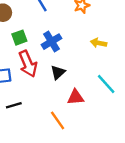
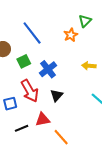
green square: (19, 38) -> (24, 61), moved
red triangle: (75, 97) -> (43, 119), moved

